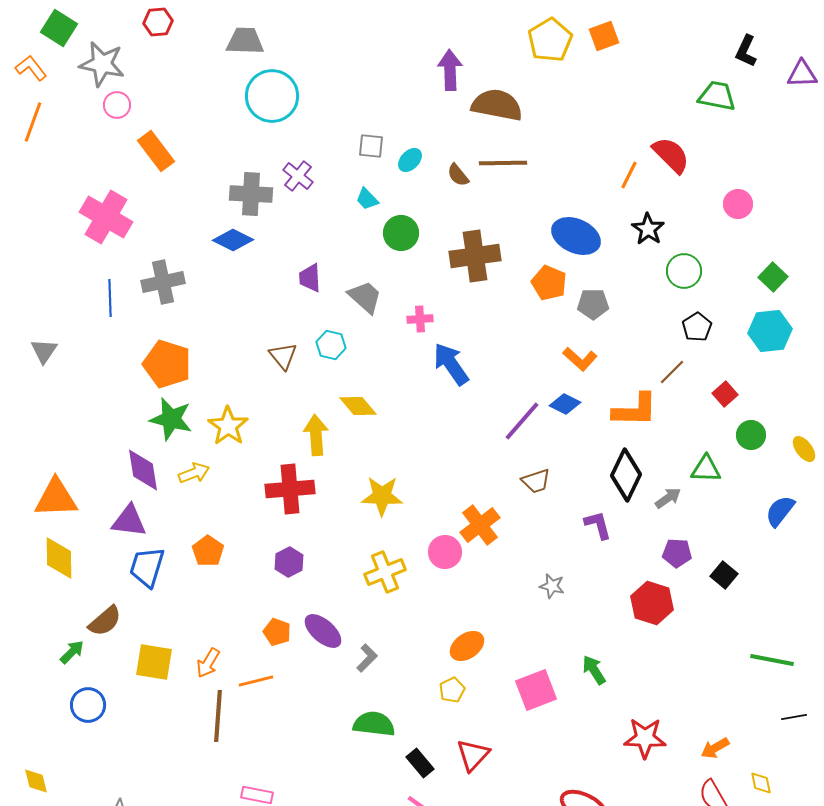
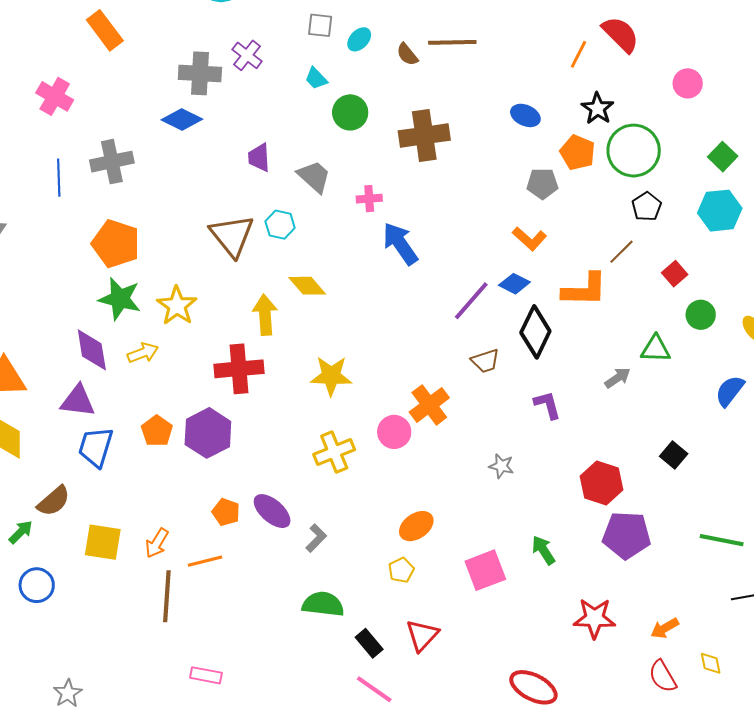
pink cross: (106, 217) -> (55, 96), size x0.7
blue ellipse: (576, 236) -> (525, 115), size x0.6
green circle: (684, 271) -> (634, 151), size x1.5
orange pentagon: (549, 283) -> (578, 153), moved
brown triangle: (283, 356) -> (232, 236), size x1.6
black diamond: (626, 475) -> (535, 332), moved
purple pentagon: (677, 553) -> (627, 535), moved, size x1.6
purple hexagon: (289, 562) -> (208, 433), moved, size x1.6

